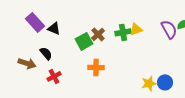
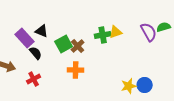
purple rectangle: (35, 22) -> (25, 38), moved
black triangle: (54, 28) -> (42, 31), moved
brown cross: (98, 34) -> (78, 46), moved
black semicircle: (46, 53) -> (36, 53), moved

